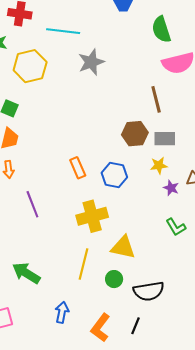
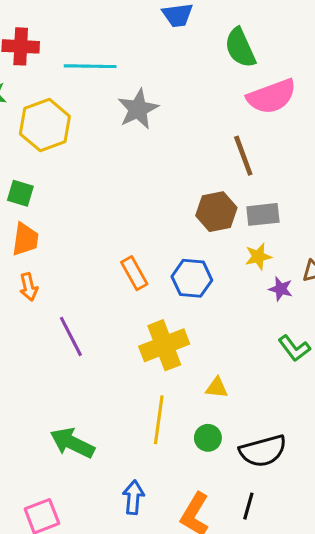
yellow triangle: (123, 247) -> (217, 388), size x0.6

